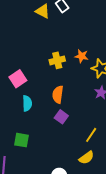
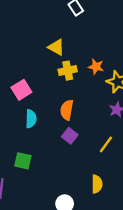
yellow triangle: (43, 11) -> (56, 47), moved
yellow line: (91, 135) -> (106, 144), moved
yellow semicircle: (87, 158) -> (97, 184), turned -56

